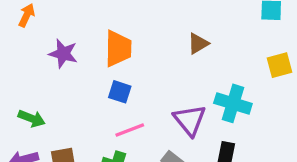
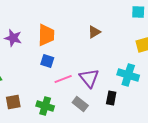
cyan cross: (233, 103) -> (128, 75), moved
pink line: (130, 130) -> (63, 79), moved

